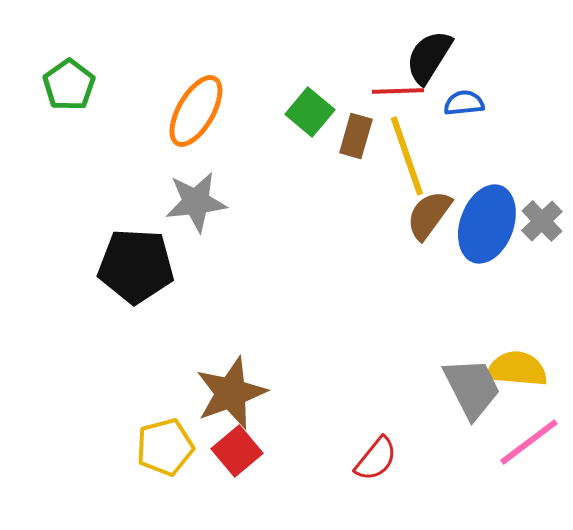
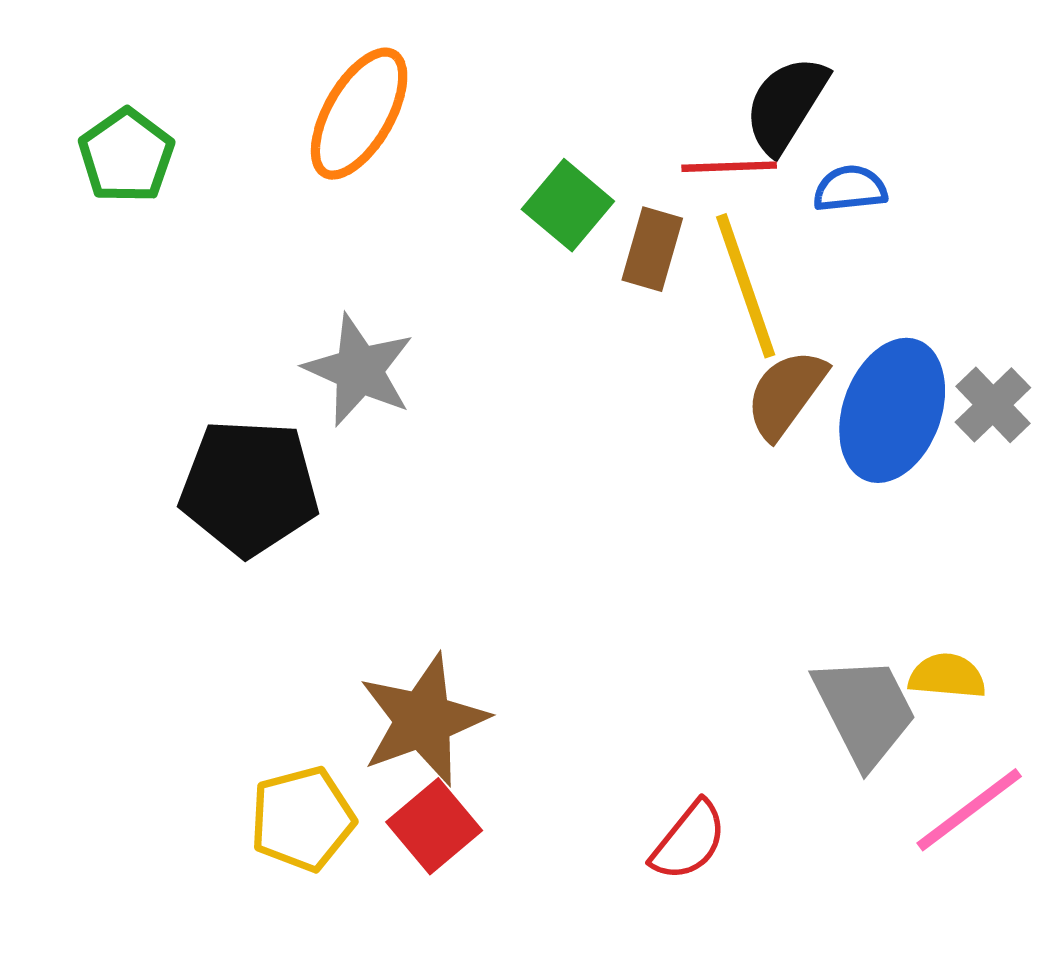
orange ellipse: (196, 111) -> (359, 114), moved
gray star: (196, 202) -> (359, 370), turned 30
yellow semicircle: (517, 369) -> (947, 676), size x0.7

